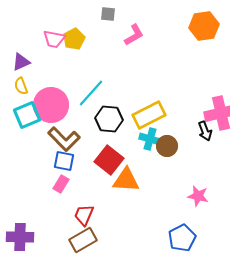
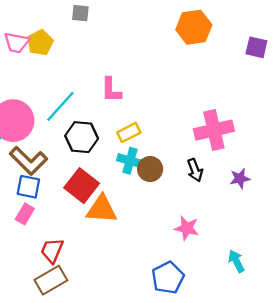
pink L-shape: (134, 35) -> (111, 90), moved, turned 120
yellow rectangle: (149, 115) -> (129, 132), size x0.6
black arrow: (205, 131) -> (195, 170), moved

